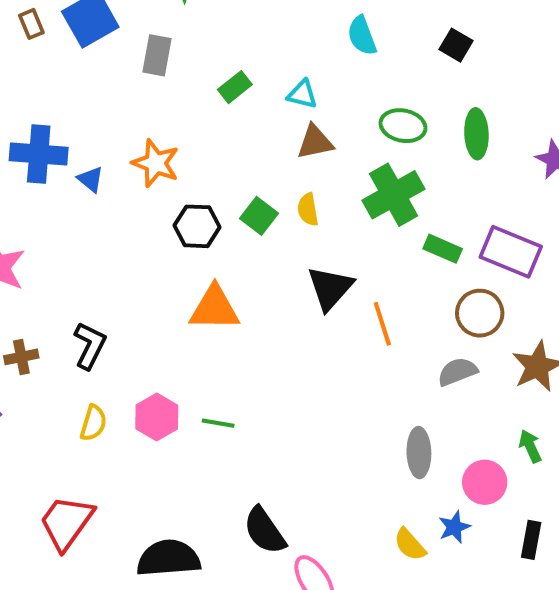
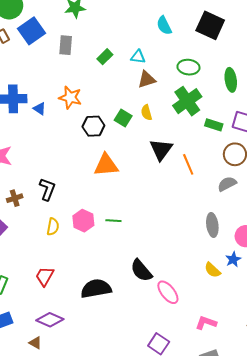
black square: (456, 45) -> (210, 25), size x1.8
green ellipse: (476, 134) -> (231, 80), moved
red trapezoid: (66, 522) -> (45, 276), size x0.7

